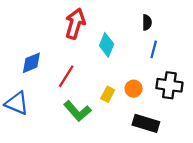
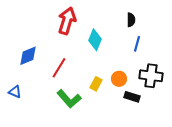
blue triangle: (17, 103) -> (15, 92), size x0.6
black rectangle: (146, 123) -> (132, 97), moved, size x0.7

